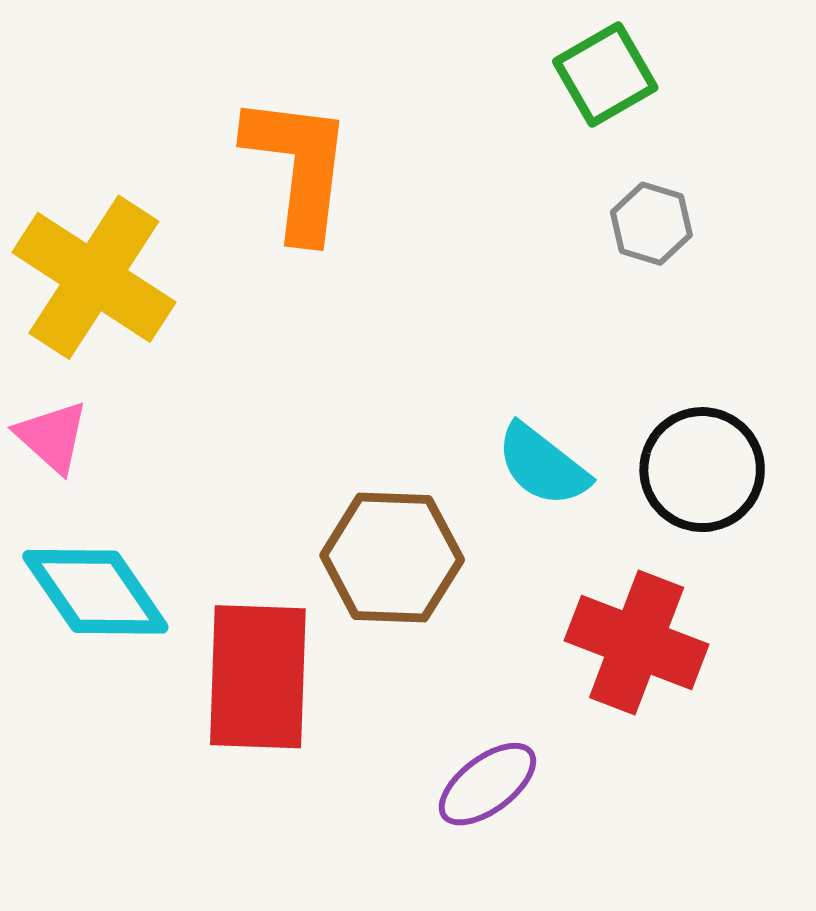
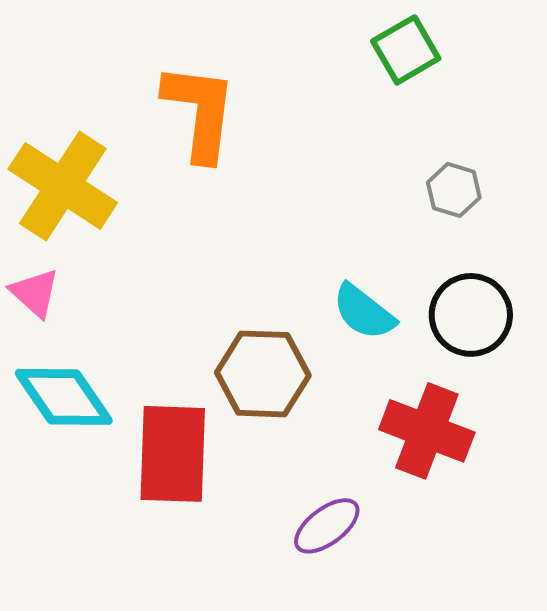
gray hexagon: (651, 224) -> (454, 190), moved

